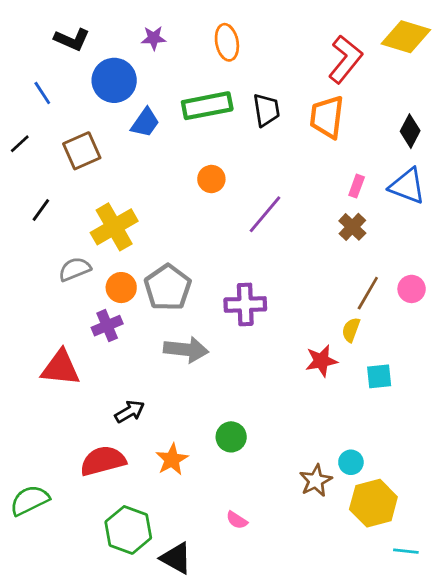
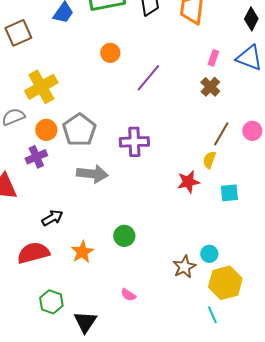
green hexagon: (128, 530) -> (51, 302), size x0.7
cyan line: (406, 551) -> (212, 315), moved, turned 60
black triangle: (176, 558) -> (85, 322), turned 35

